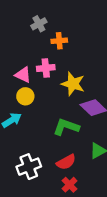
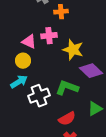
yellow circle: (25, 96) -> (23, 61), moved
white cross: (29, 167) -> (39, 96), moved

